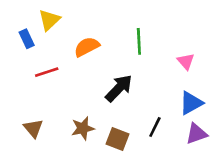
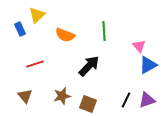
orange semicircle: (87, 47) -> (65, 35), turned -132
red line: (47, 72) -> (35, 64), moved
blue triangle: (191, 103) -> (148, 65), moved
black line: (155, 127) -> (126, 100), moved

